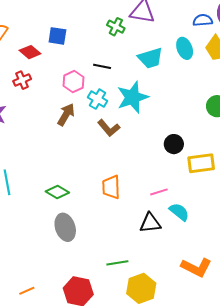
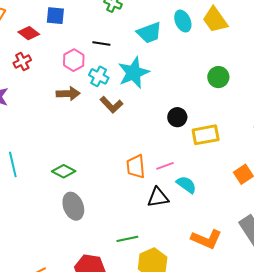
brown arrow: (66, 115) -> (68, 94), turned 60
orange trapezoid: (111, 187) -> (136, 167), moved

